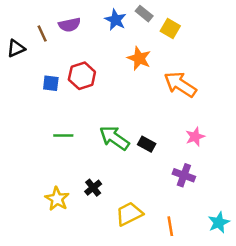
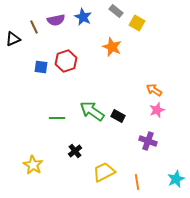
blue star: (116, 20) -> (83, 17), moved
orange arrow: (180, 84) -> (154, 90), moved, size x0.6
green line: (63, 135) -> (57, 118), moved
yellow star: (57, 199) -> (33, 165), moved

